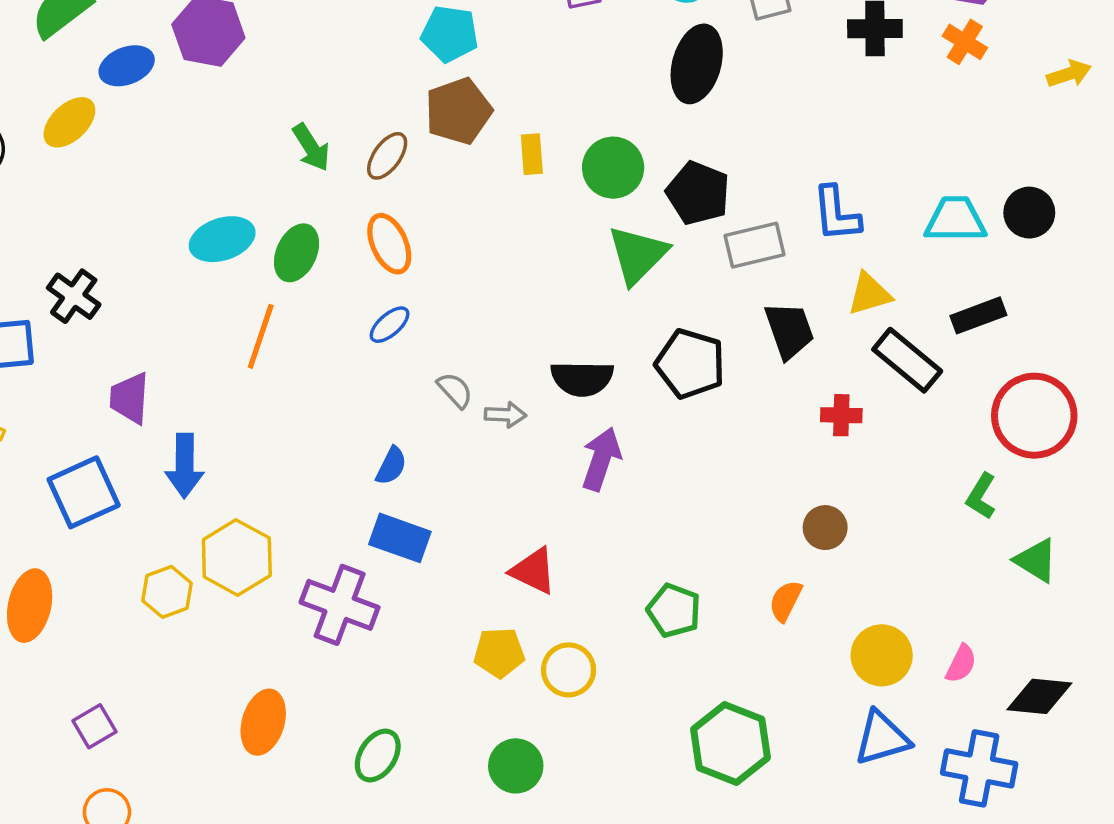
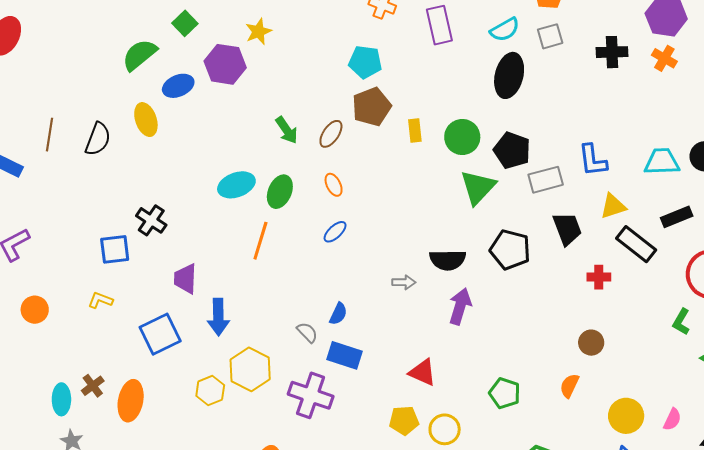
yellow ellipse: (69, 122) -> (146, 120), turned -64
orange ellipse: (389, 244) -> (334, 185), size x0.7
gray semicircle: (455, 390) -> (307, 332), moved

